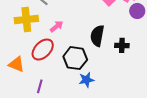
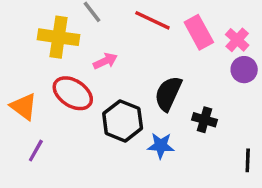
red ellipse: (43, 50) -> (73, 93), turned 65
blue star: (86, 80) -> (161, 146), moved
purple line: (40, 86) -> (36, 151), moved

